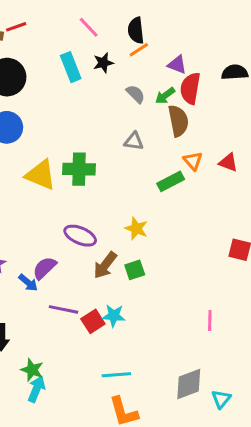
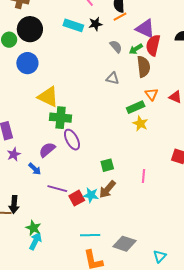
purple triangle: (177, 65) -> (145, 29), size x1.5
cyan rectangle: (71, 67) -> (73, 25), turned -54
green cross: (79, 169) -> (61, 118), moved
yellow star: (136, 229) -> (140, 124), moved
purple ellipse: (80, 236) -> (72, 140), turned 35
brown arrow: (105, 265) -> (107, 189), moved
purple semicircle: (44, 268) -> (47, 150), moved
pink line: (210, 321) -> (144, 176), moved
gray diamond: (189, 384) -> (124, 244), moved, turned 35

